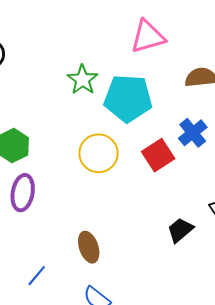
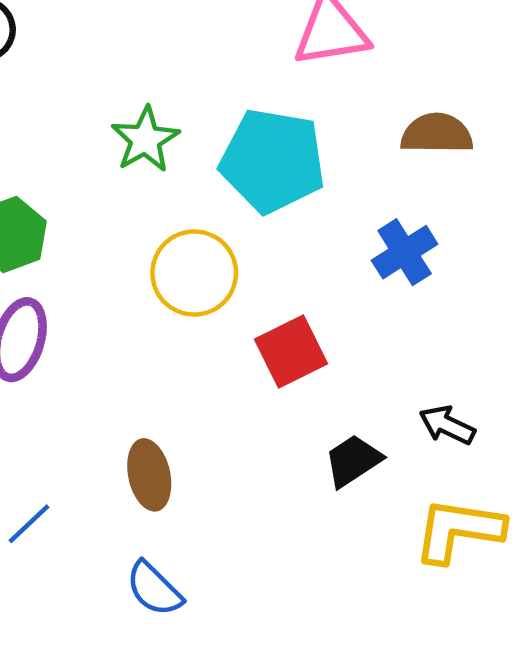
green star: (83, 80) -> (145, 140), moved
red square: (158, 155) -> (291, 351), moved

